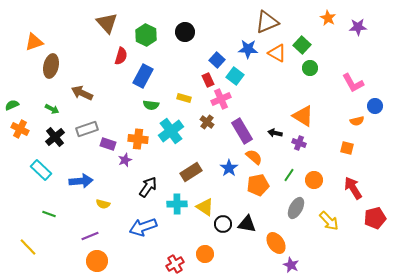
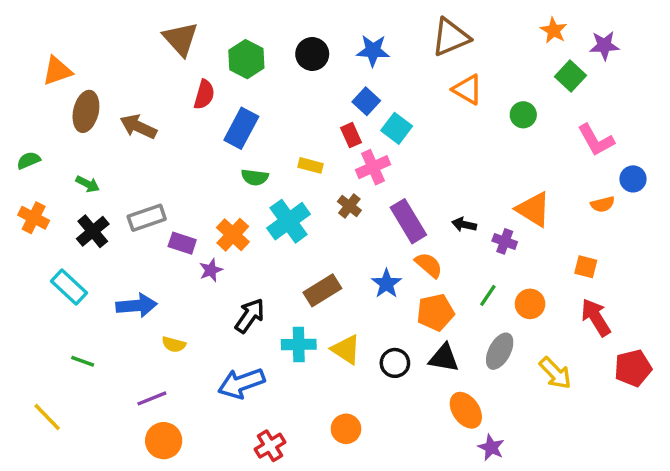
green square: (302, 45) -> (571, 76), moved
blue star: (248, 49) -> (373, 51), moved
brown arrow: (82, 93) -> (138, 127), moved
green semicircle: (12, 105) -> (29, 160), moved
orange triangle: (303, 116) -> (533, 209), moved
orange cross: (138, 139) -> (233, 235), turned 36
orange square: (347, 148) -> (586, 267), moved
black circle: (223, 224) -> (395, 363), moved
black triangle: (247, 224) -> (444, 358), moved
red cross: (175, 264) -> (270, 446), moved

